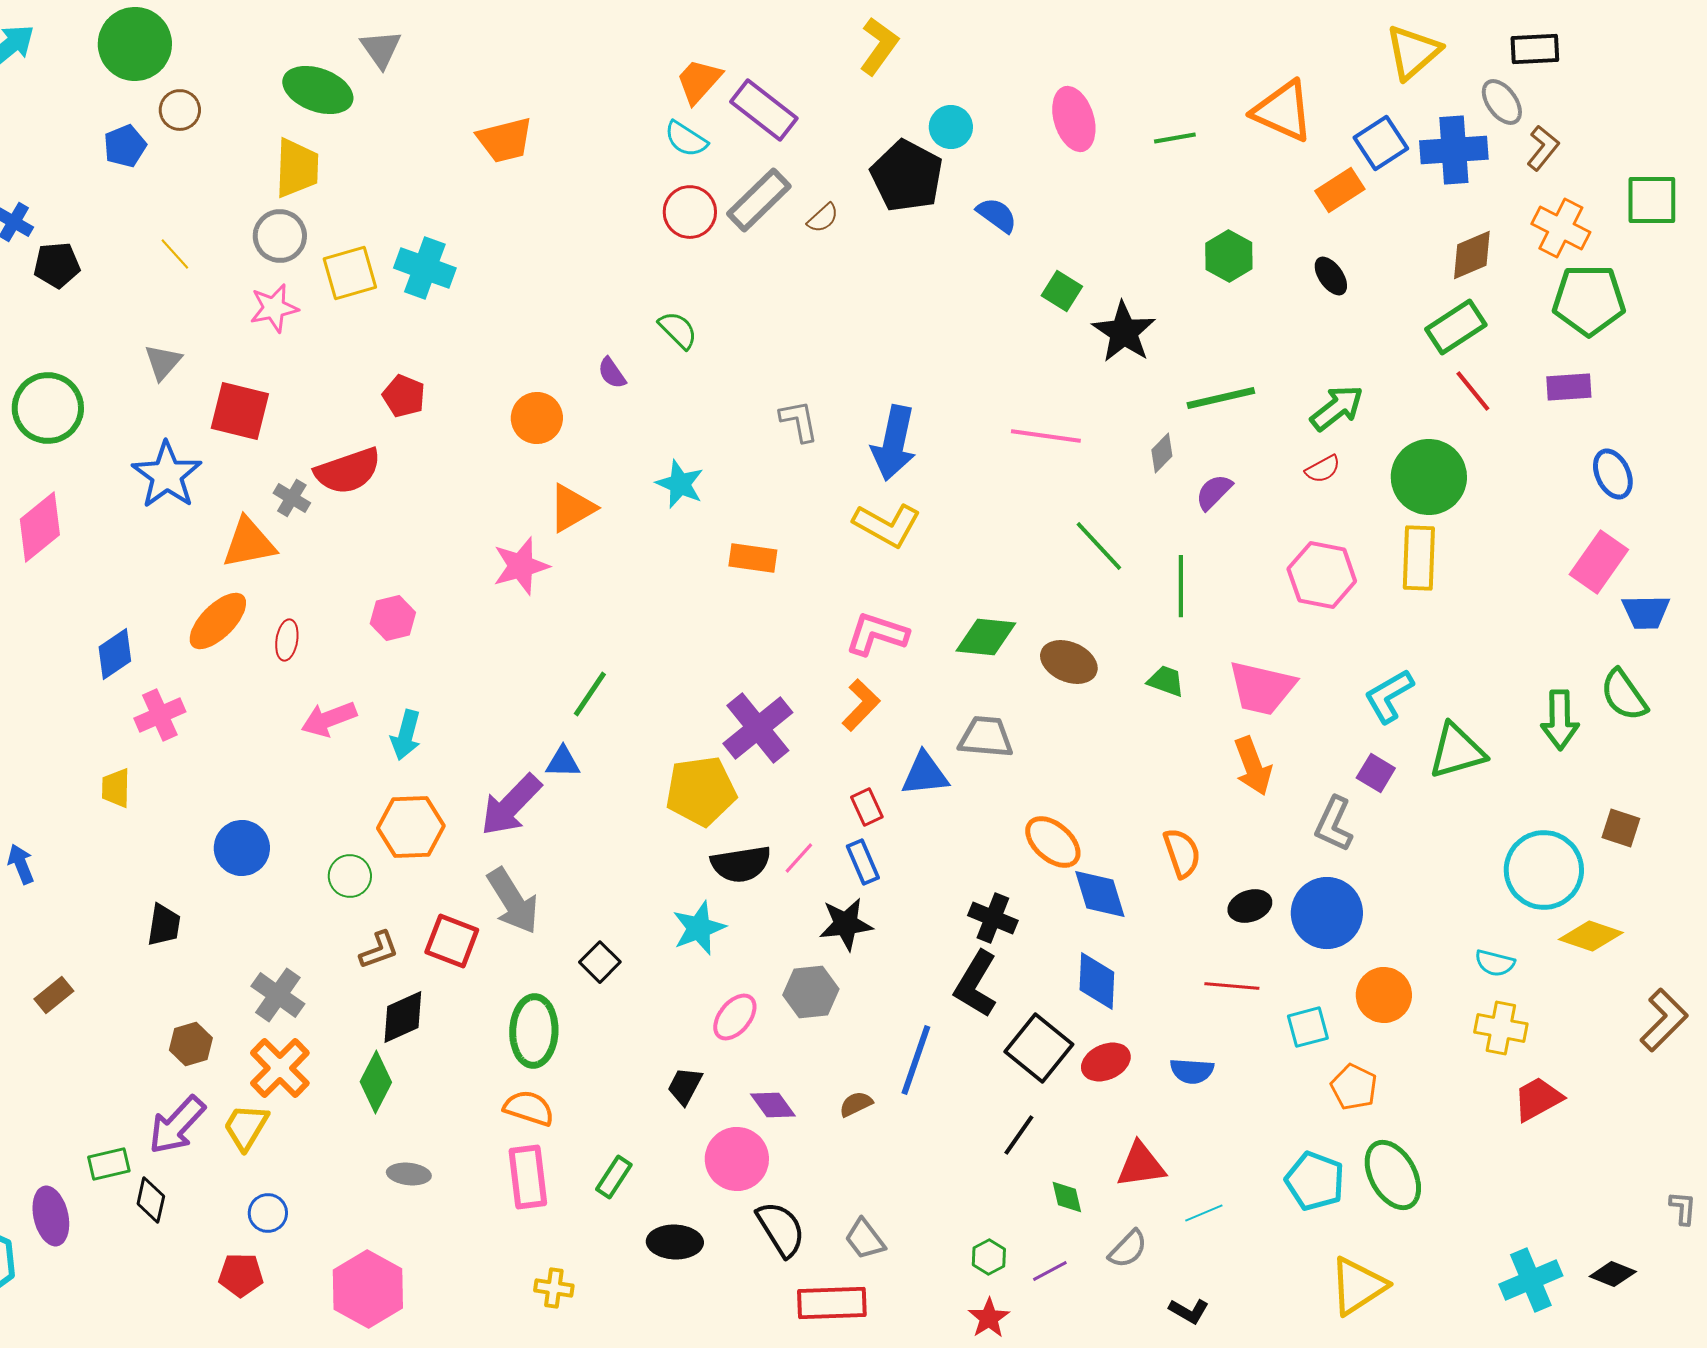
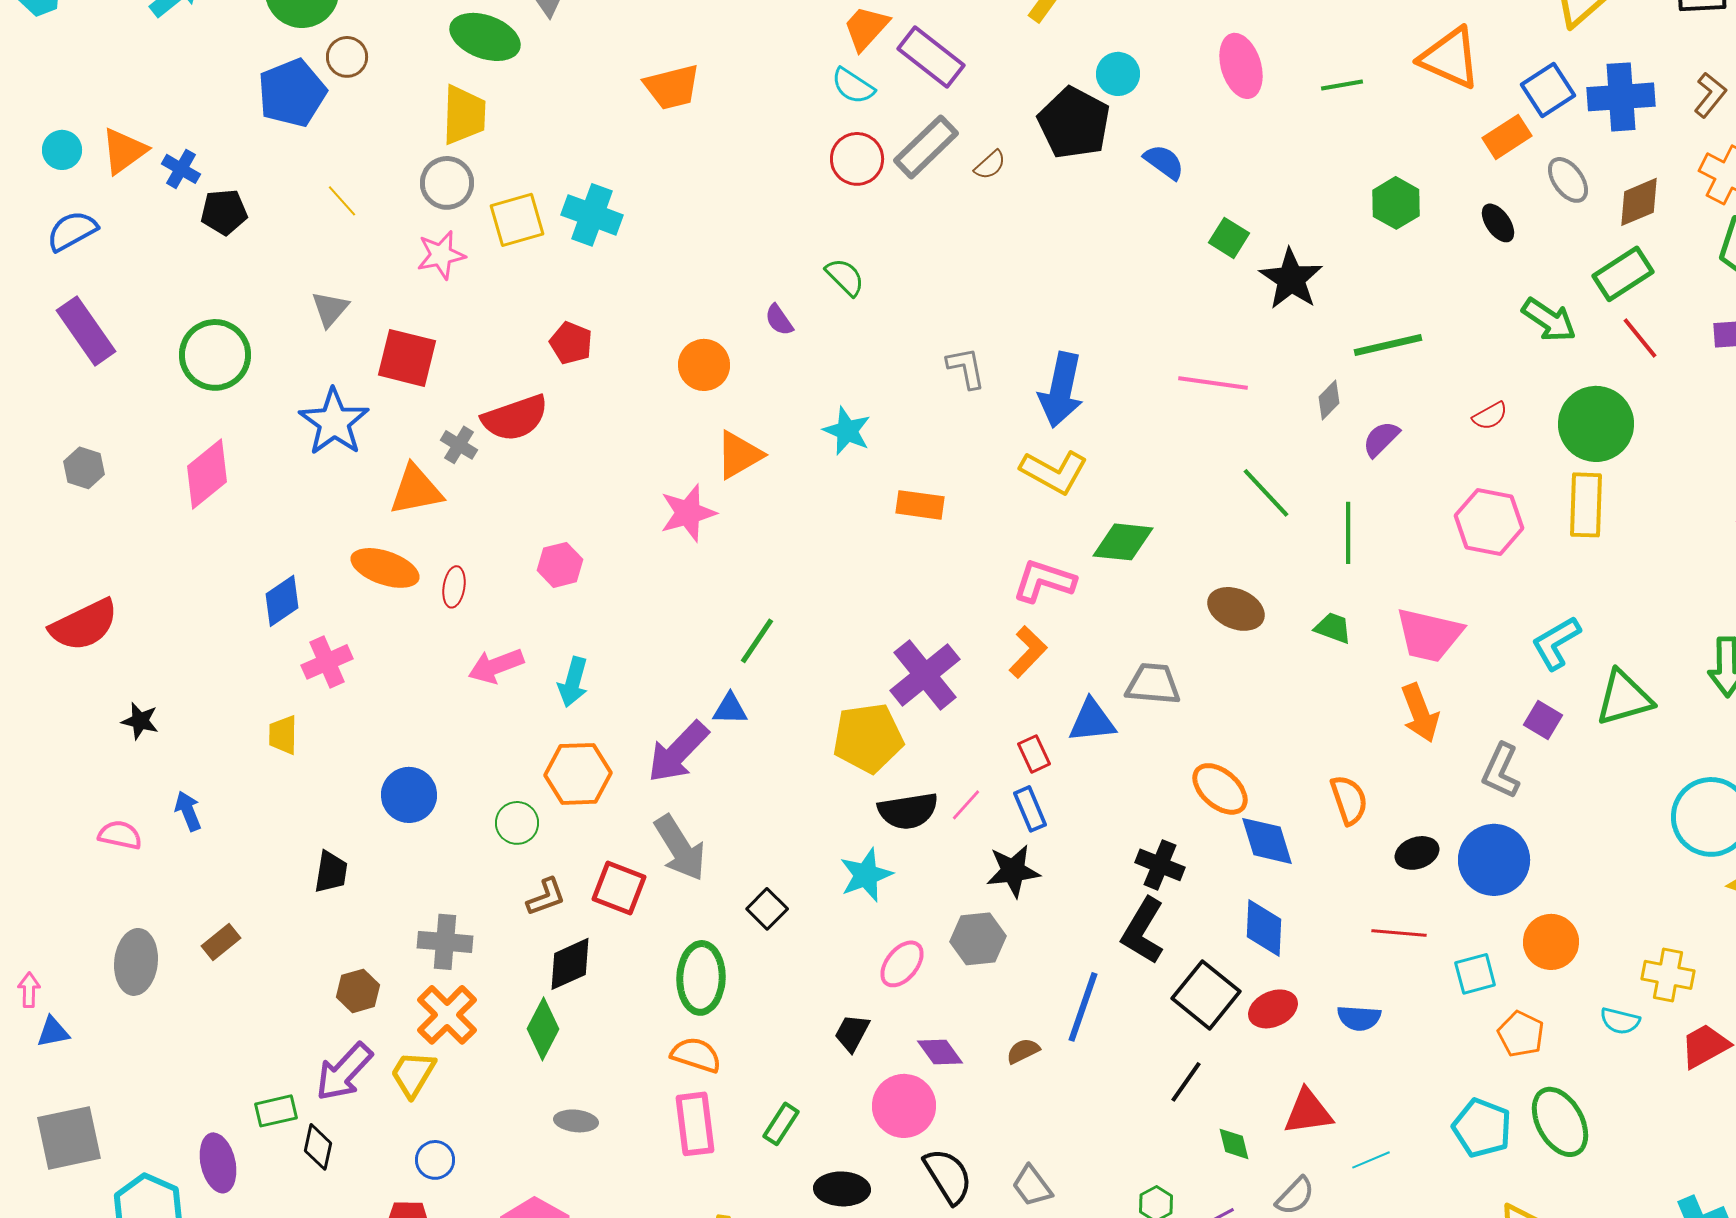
gray ellipse: (1502, 102) -> (1568, 180), moved
blue pentagon: (125, 146) -> (292, 93), size x1.6
green arrow: (1337, 408) -> (1549, 320), moved, turned 72
orange ellipse: (218, 621) -> (385, 568), turned 64
green diamond: (986, 637) -> (1123, 542), moved
cyan semicircle: (1495, 963) -> (1620, 1021), moved
gray cross: (278, 995) -> (445, 942), turned -30

